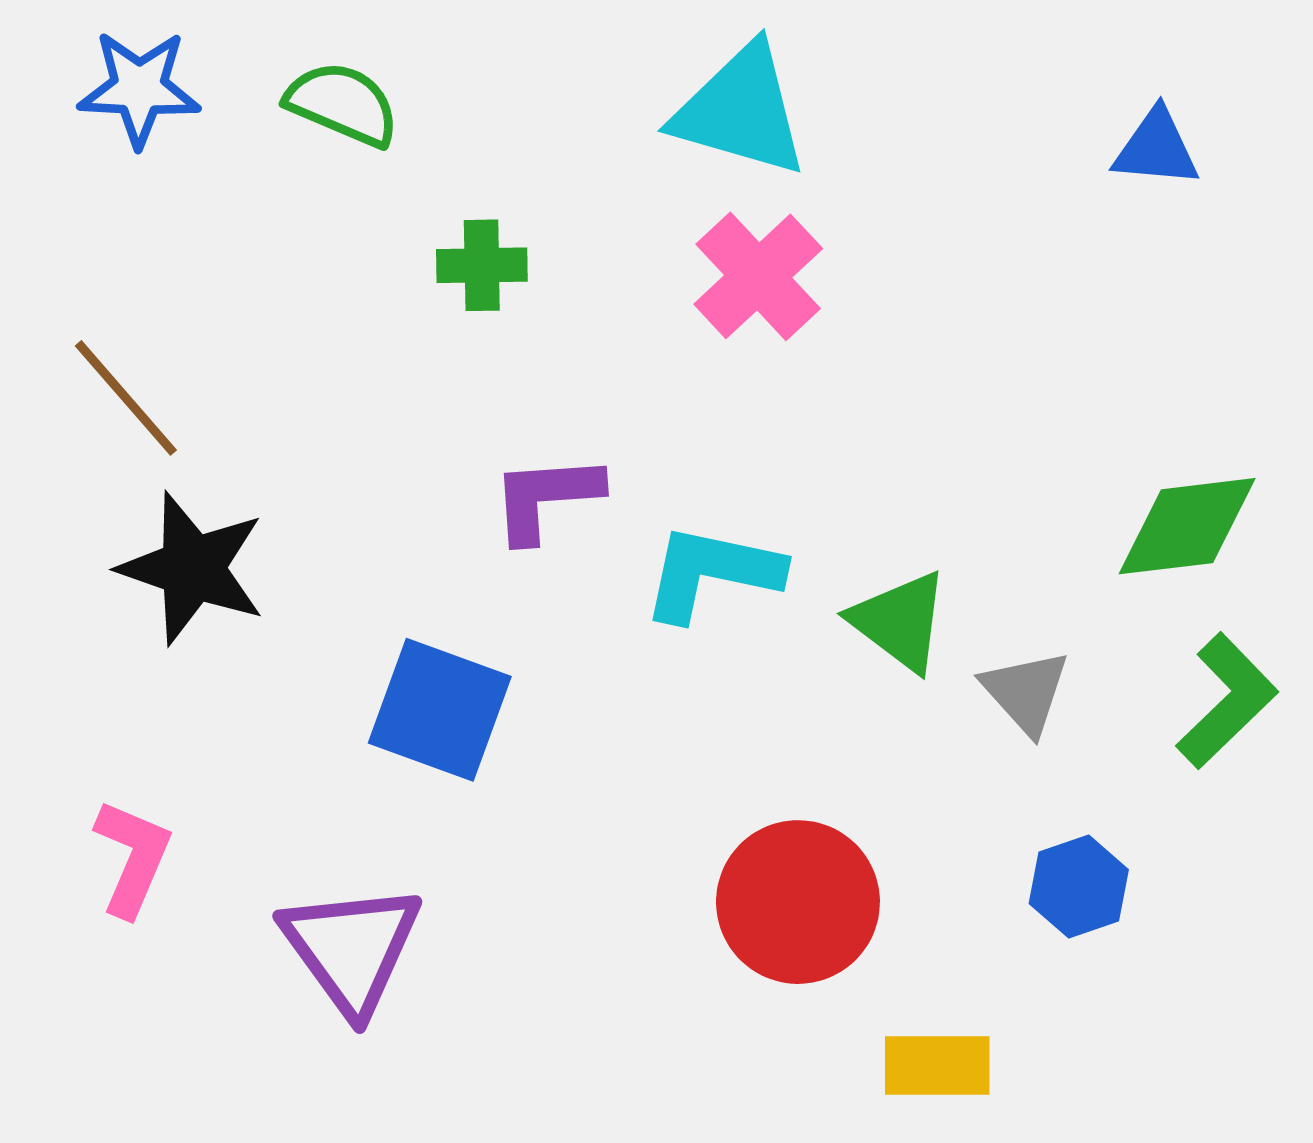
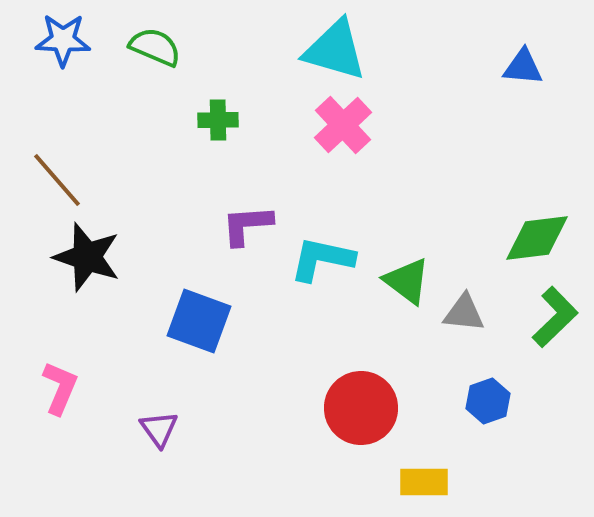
gray triangle: (1026, 692) -> (464, 313), turned -42
purple triangle: (351, 948) -> (159, 429), size x0.6

